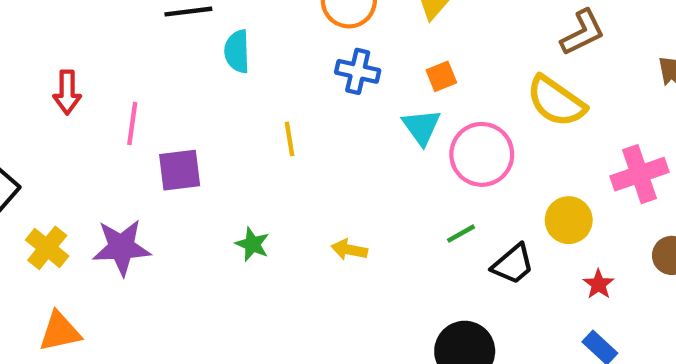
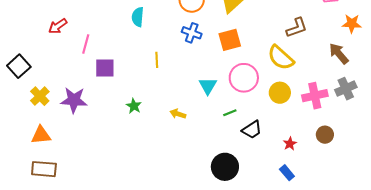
orange square: (441, 76) -> (230, 40), size x1.6
red arrow: (67, 92) -> (58, 26), turned 48
cyan triangle: (421, 127) -> (208, 86), moved
yellow circle: (569, 220) -> (280, 93), moved

